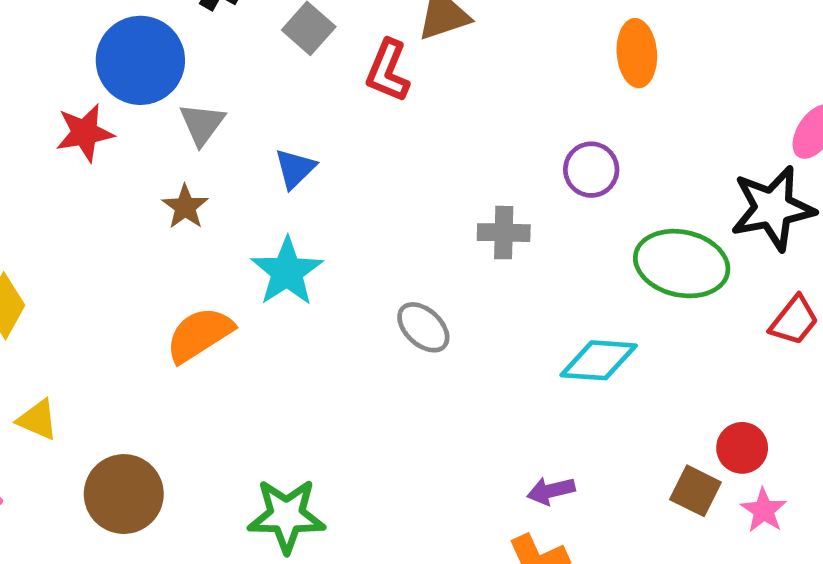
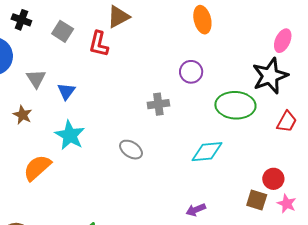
gray triangle: (202, 124) -> (36, 79), moved

